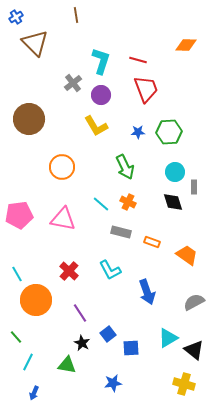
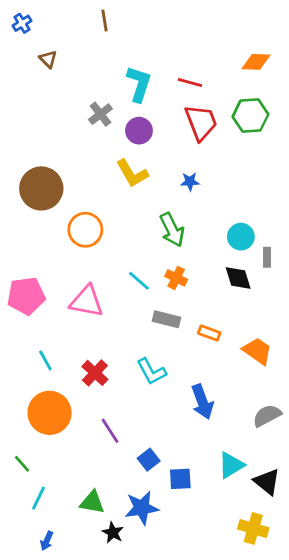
brown triangle: (35, 43) -> (48, 59), size x0.5
brown circle: (29, 119) -> (41, 188), moved
green hexagon: (169, 132) -> (250, 116), moved
cyan line: (17, 274) -> (45, 361), moved
black star: (82, 343) -> (113, 533), moved
blue star: (113, 383) -> (142, 508), moved, size x1.4

